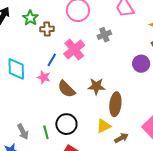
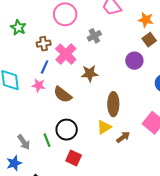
brown cross: (47, 29) -> (44, 44), moved
brown star: (96, 86) -> (90, 73), moved

